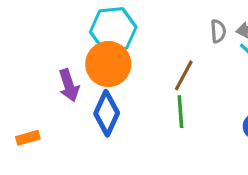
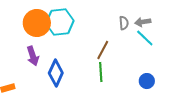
orange circle: (108, 64) -> (37, 23), moved

